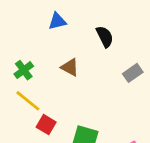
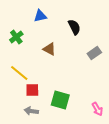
green cross: (24, 70) -> (16, 37), moved
red square: (46, 125) -> (32, 90), turned -32

